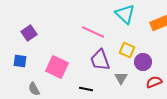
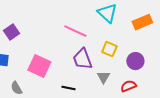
purple circle: (143, 62) -> (135, 61), moved
red semicircle: (154, 82) -> (128, 86), moved

